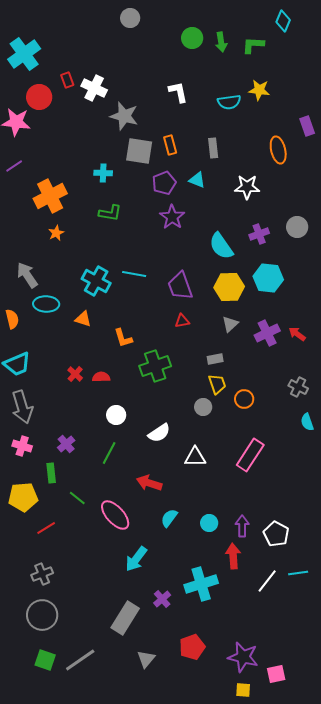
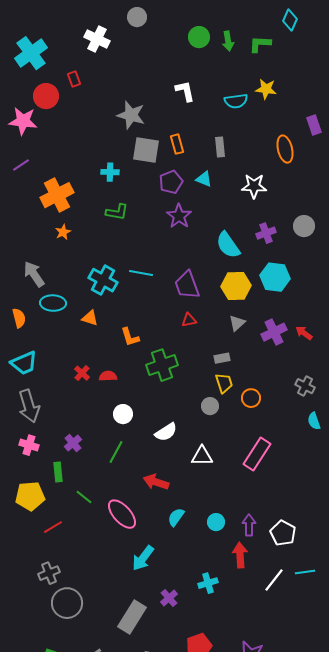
white cross: (94, 88) -> (97, 39), moved
cyan cross: (201, 584) -> (208, 583), size x0.6
gray circle: (42, 615) -> (67, 603), moved

